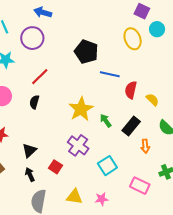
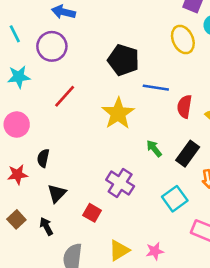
black semicircle: (34, 102) -> (43, 158), moved
yellow star: (81, 109) -> (118, 113), moved
cyan square: (107, 166) -> (175, 199), moved
black arrow: (30, 174) -> (46, 226), moved
yellow triangle: (74, 197) -> (119, 250), turned -36

